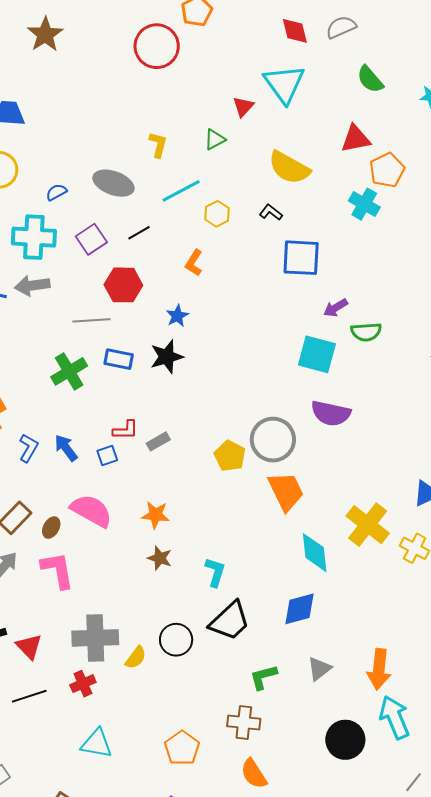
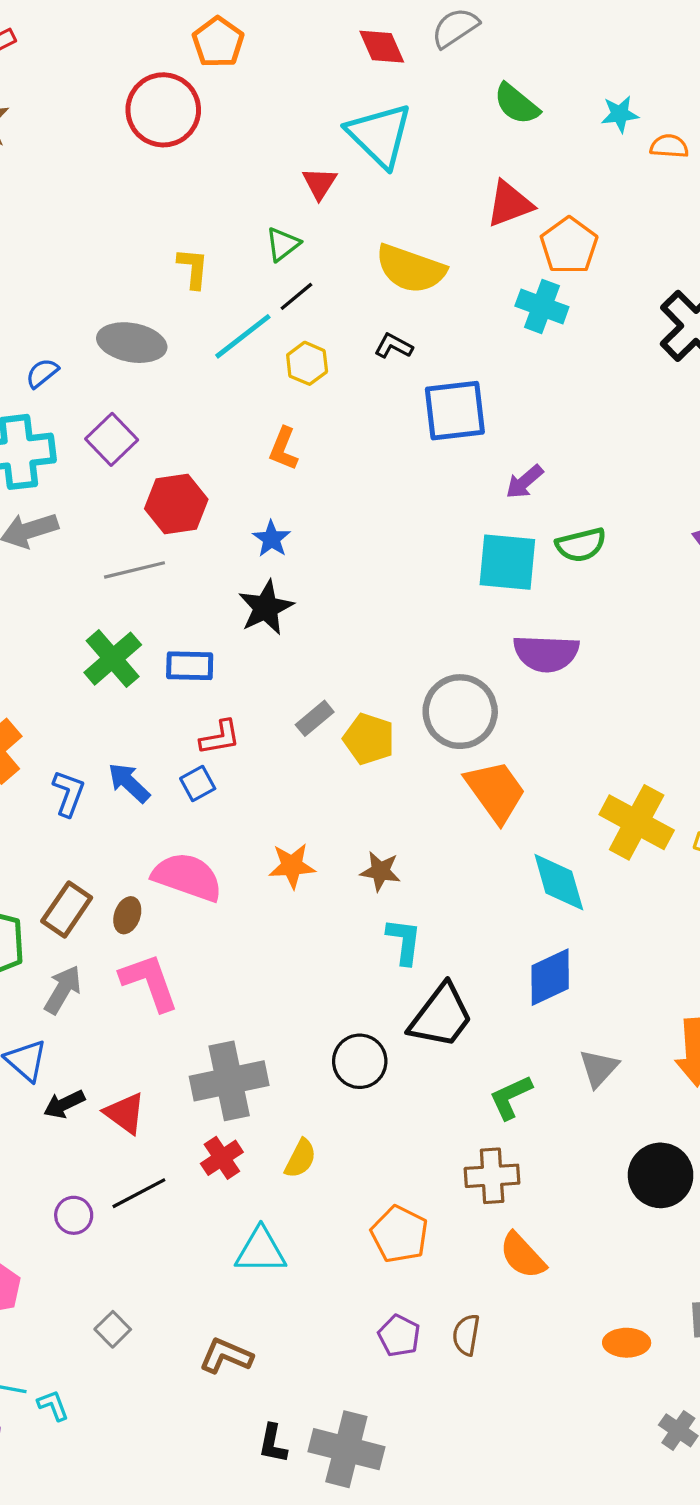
black line: (139, 233) -> (296, 296), moved
green semicircle: (366, 332) -> (581, 545), moved
blue rectangle: (119, 359) -> (190, 666), moved
gray rectangle: (158, 441) -> (315, 718), moved
yellow pentagon: (230, 456) -> (369, 739), moved
brown star: (160, 558) -> (380, 871), moved
yellow semicircle: (136, 658) -> (300, 1159), moved

